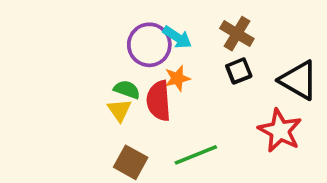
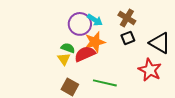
orange star: (177, 78) -> (95, 42), size x1.5
red semicircle: (159, 101) -> (85, 54), turned 70
green line: (196, 155) -> (105, 83), turned 35

